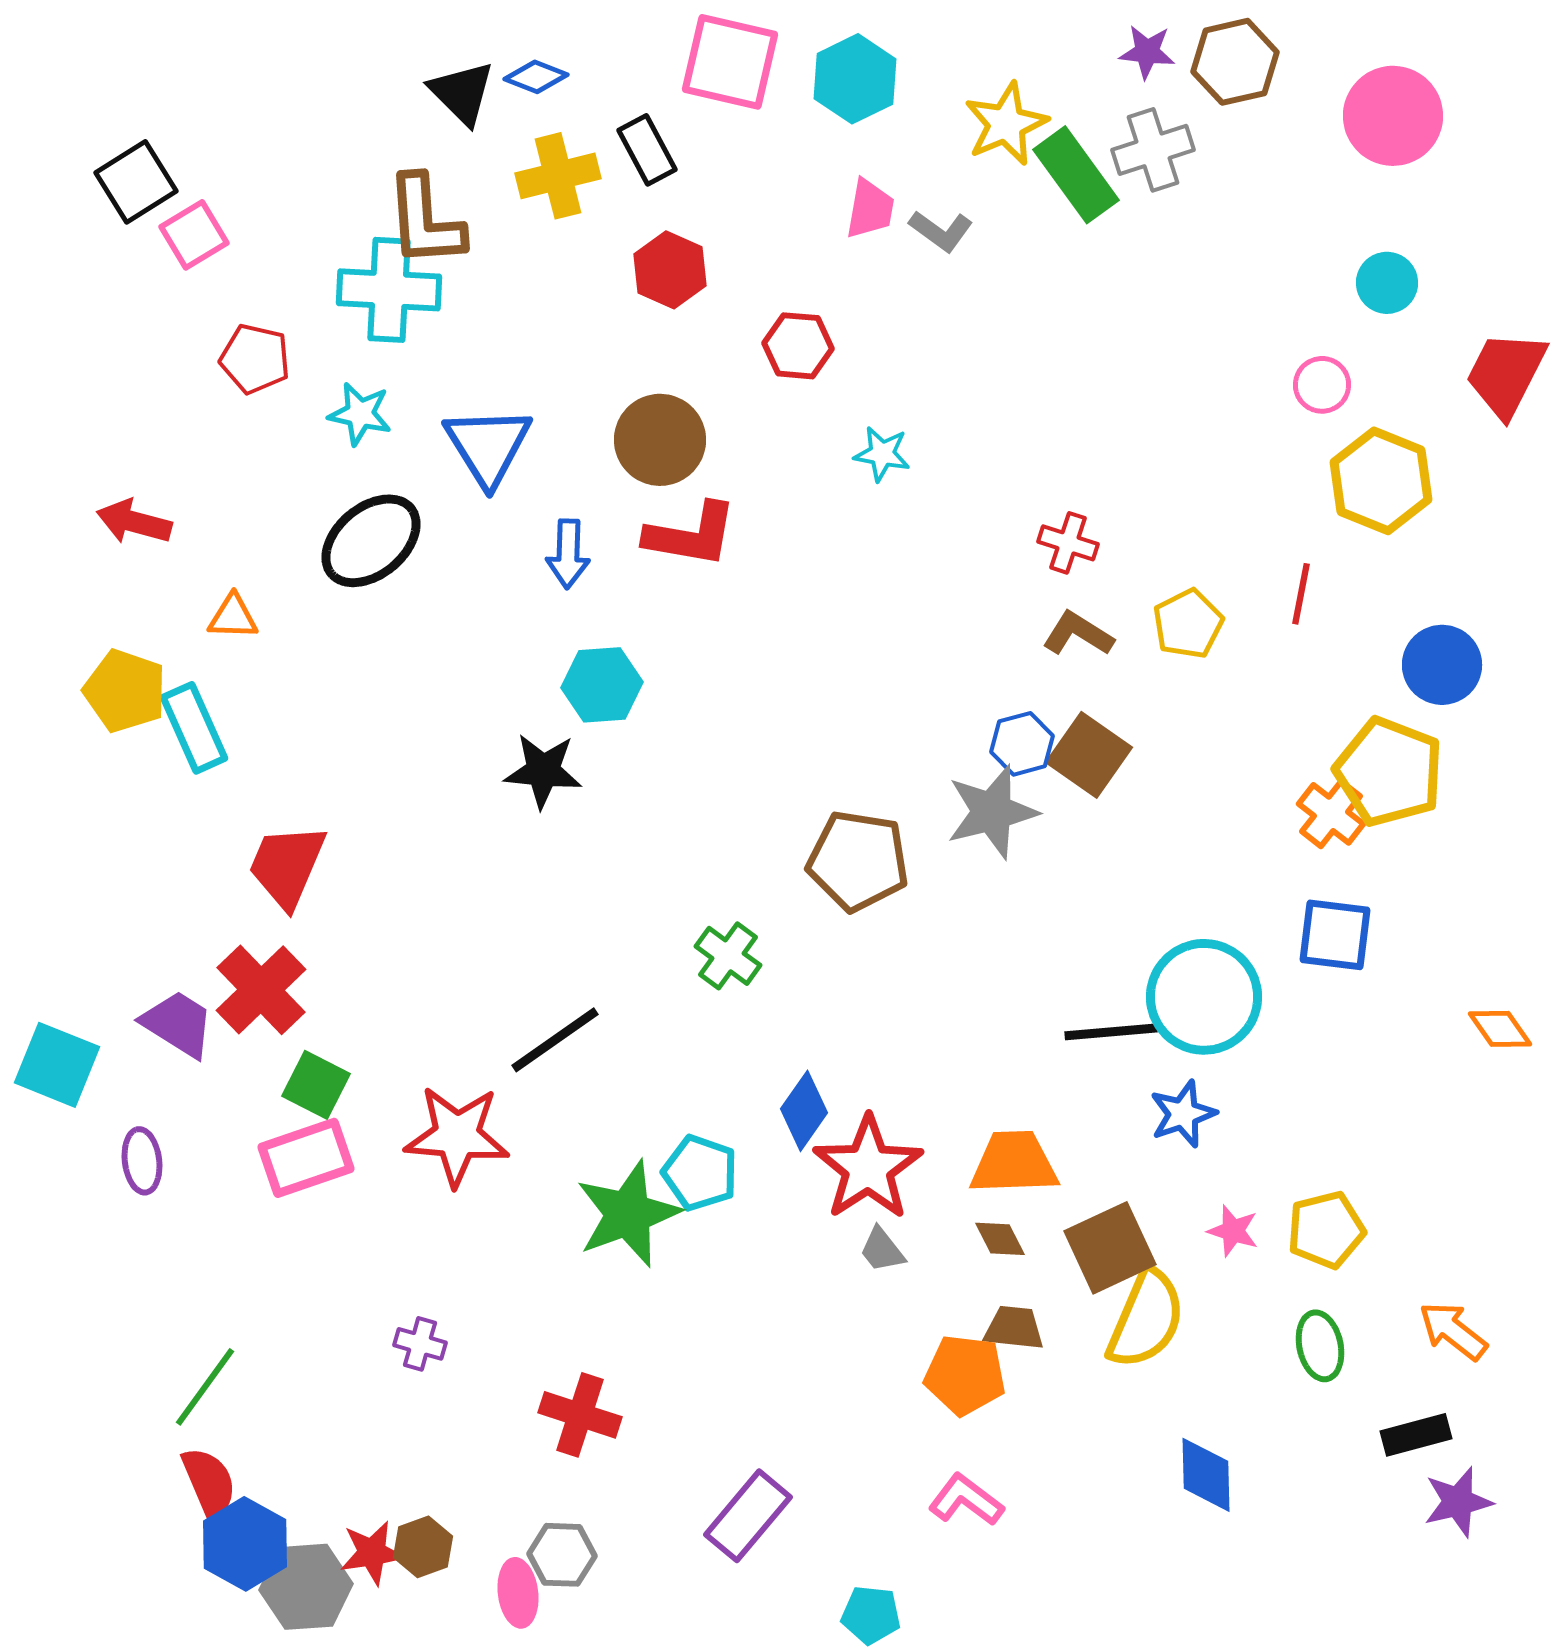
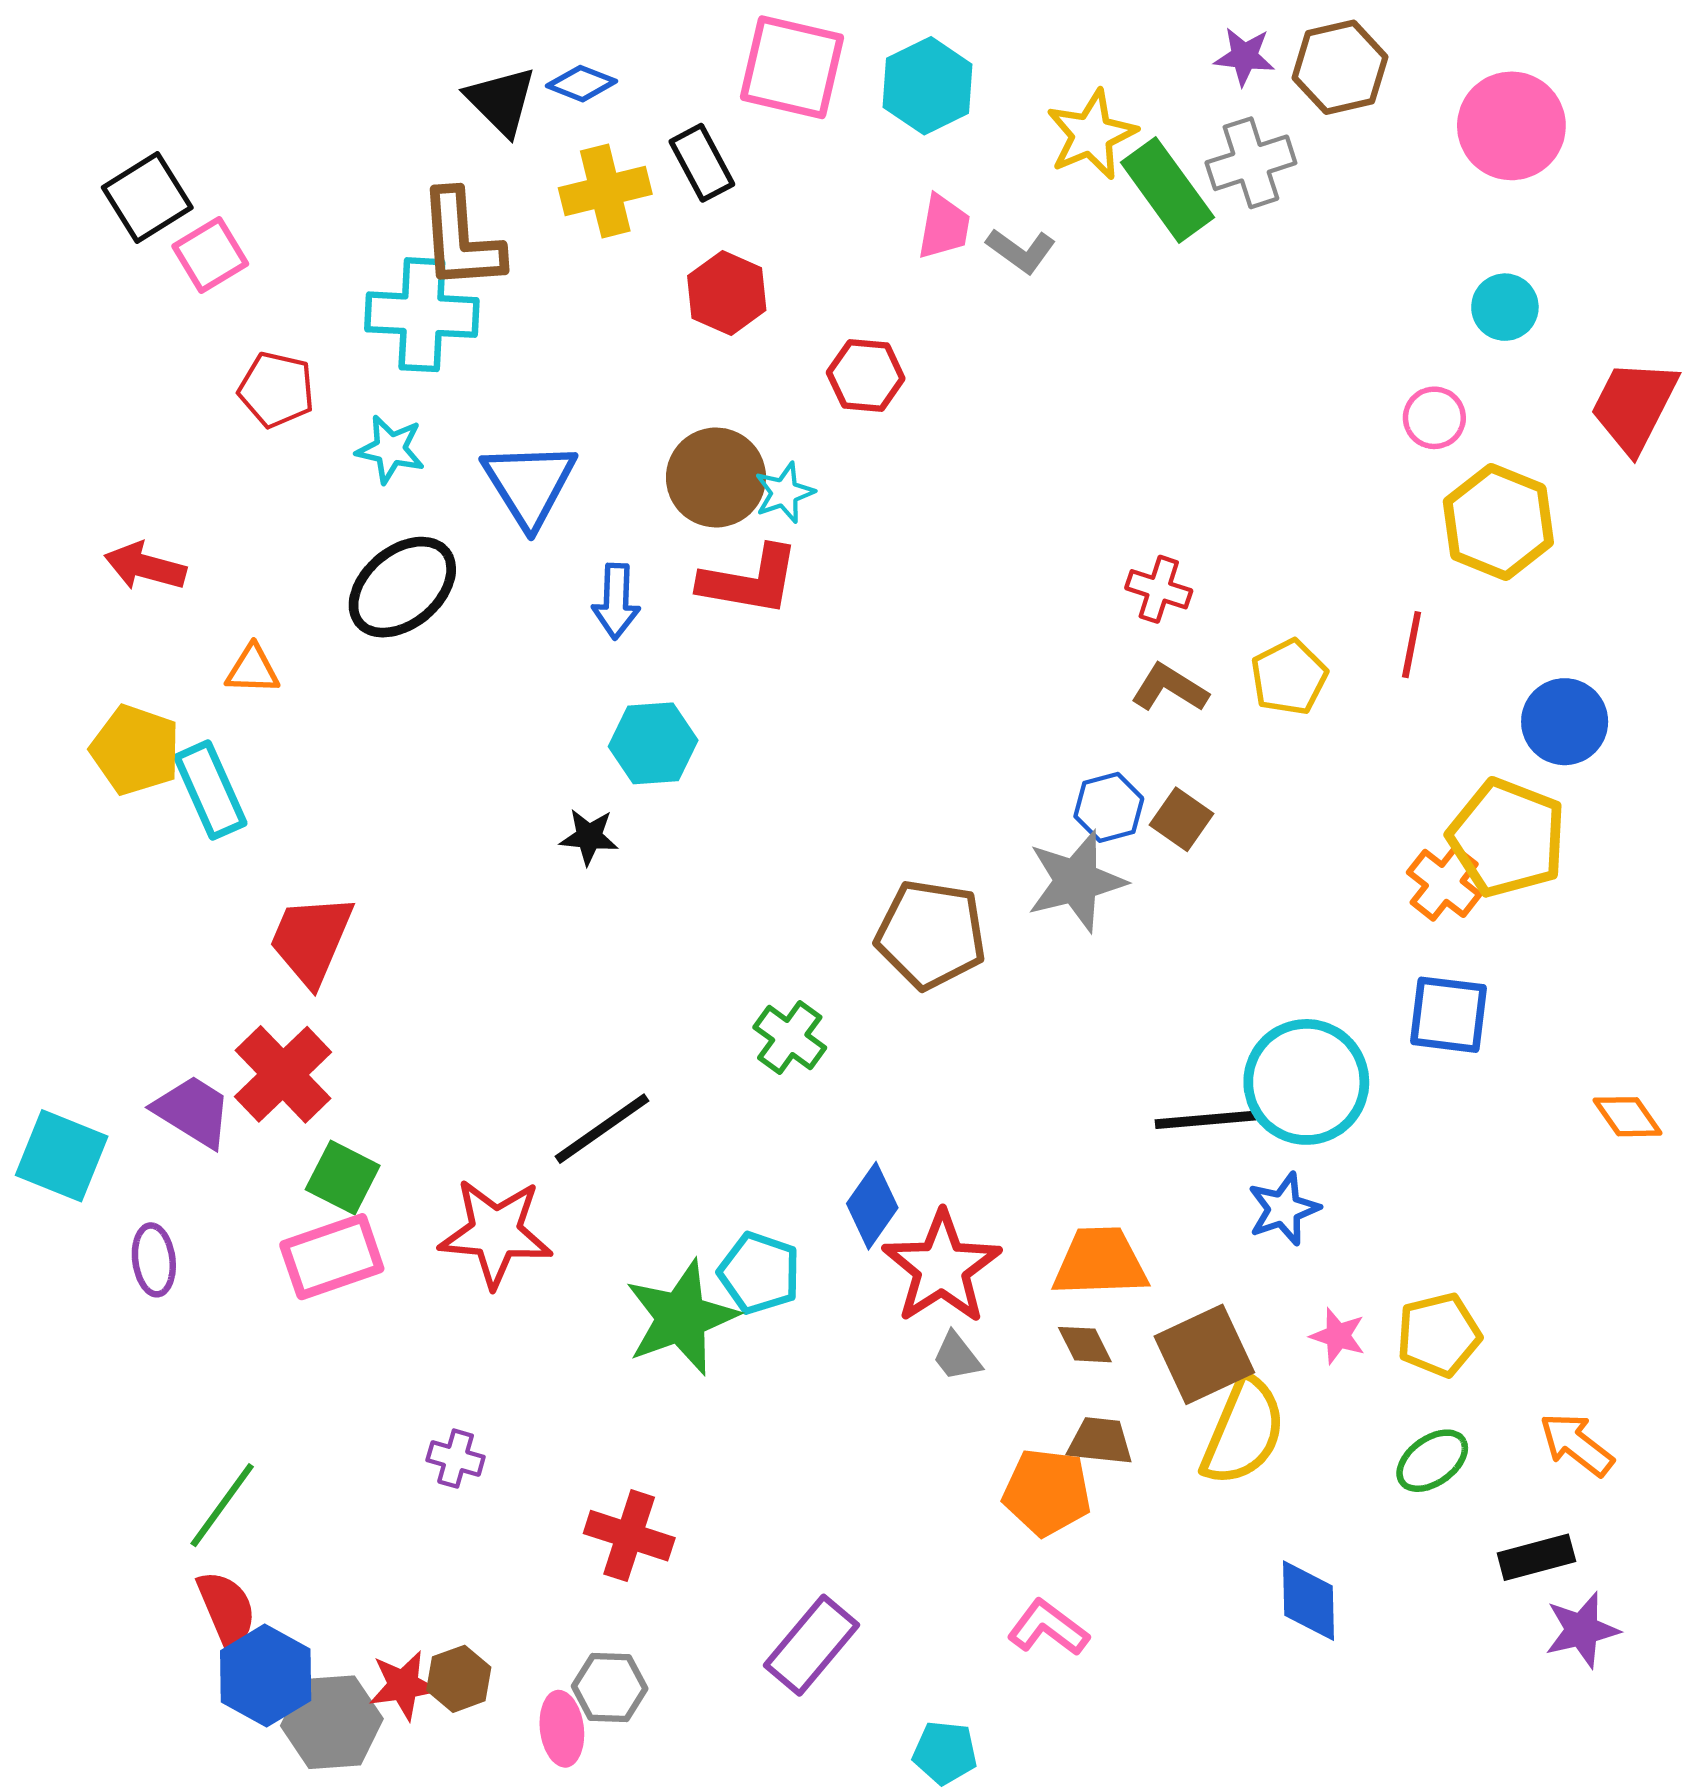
cyan star: (882, 454) -> (784, 493), moved, turned -30
brown square: (1089, 755) -> (1182, 819), size x0.7
black star: (543, 771) -> (589, 837), size x0.7
green ellipse: (1320, 1346) -> (1432, 1461), turned 66

